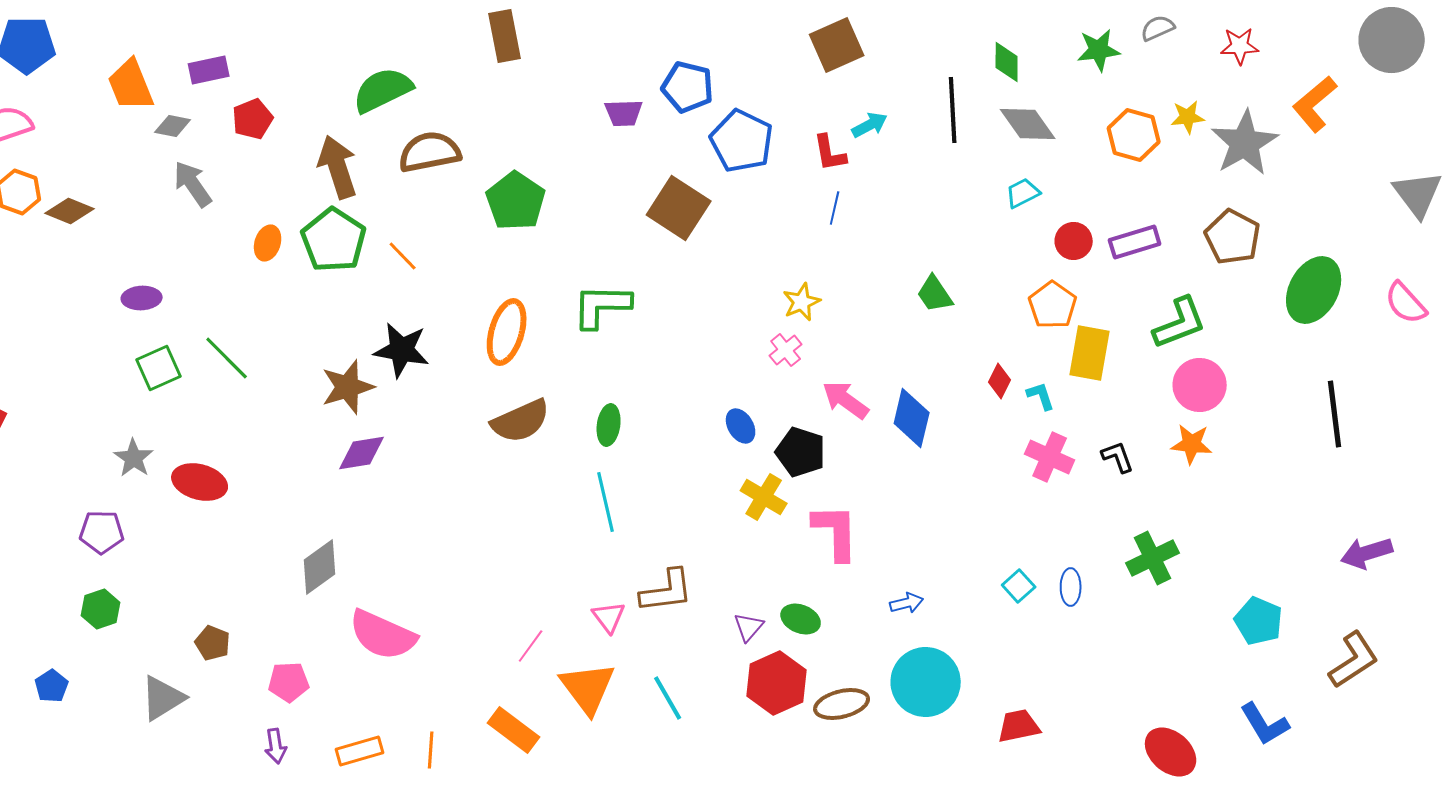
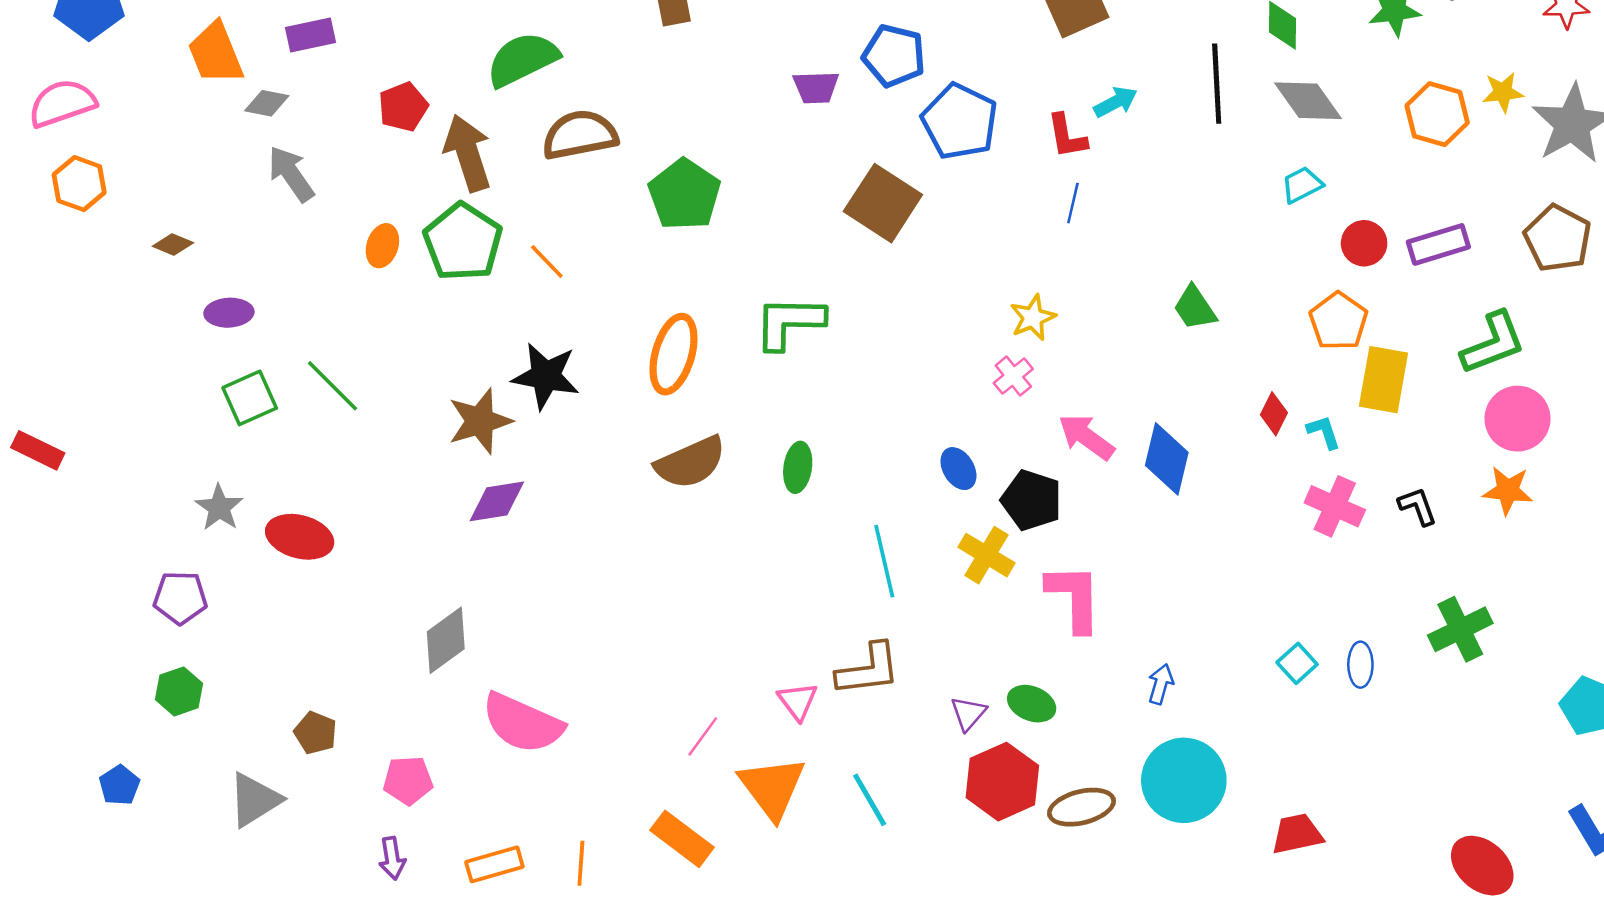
red pentagon: (253, 119) -> (403, 107), moved
brown diamond: (70, 211) -> (173, 244), moved, size x0.7
cyan line: (606, 502) -> (884, 561), moved
blue arrow: (907, 603) -> (1161, 684), turned -60

